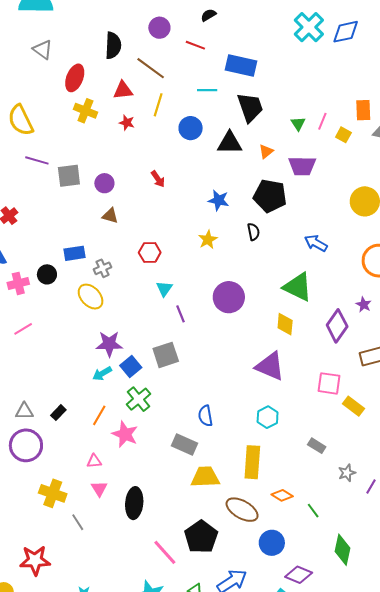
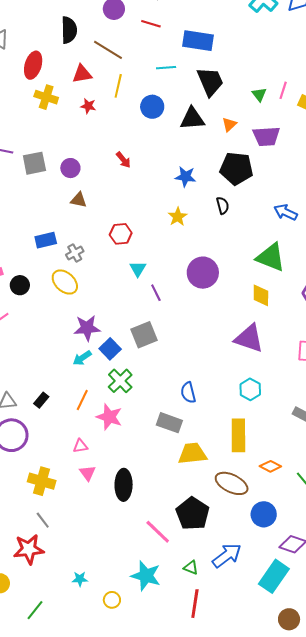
black circle: (47, 274) -> (20, 285), moved
gray line: (78, 522) -> (43, 520), moved

